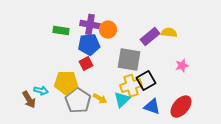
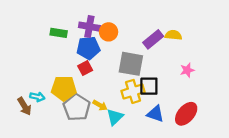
black square: (146, 81) -> (149, 86), turned 30
cyan triangle: (122, 100) -> (115, 117), moved

